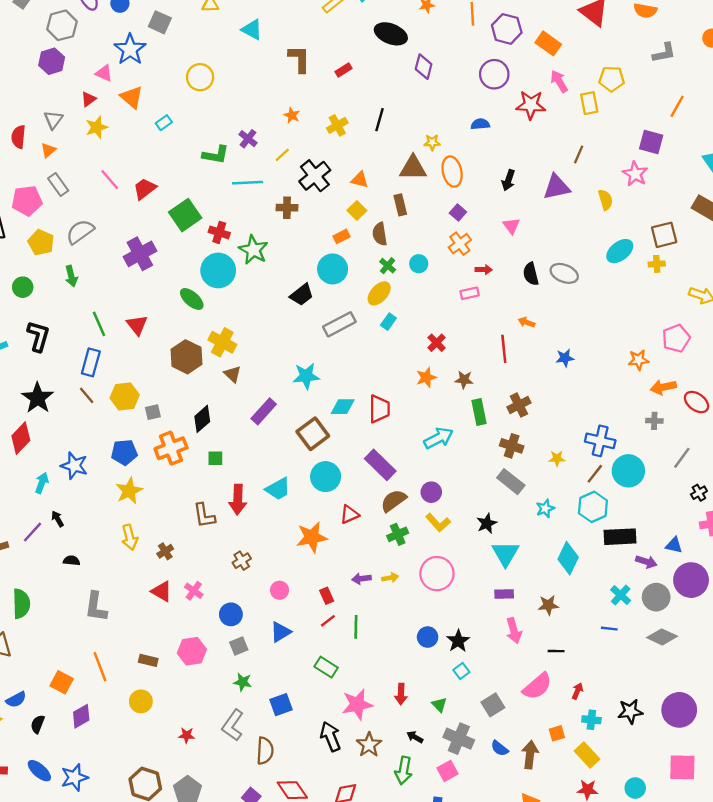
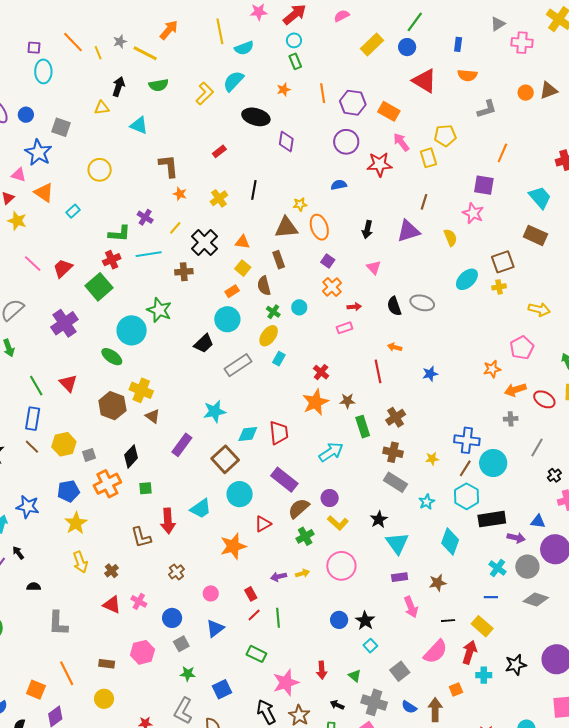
brown L-shape: (299, 59) -> (169, 166), moved
yellow star: (97, 127) -> (17, 221), turned -30
red cross: (219, 232) -> (112, 260), moved, turned -36
orange star: (426, 377) -> (315, 402), size x1.5
red arrow: (577, 691) -> (469, 652), size x1.6
yellow rectangle: (587, 755) -> (482, 626), moved

